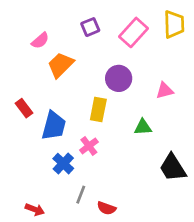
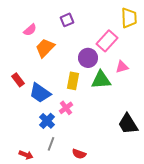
pink rectangle: (133, 32) -> (107, 41), moved
blue trapezoid: (54, 126) -> (40, 93), turned 110
green triangle: (143, 127) -> (101, 80), moved, size x1.5
gray line: (81, 195) -> (51, 144), moved

